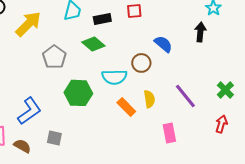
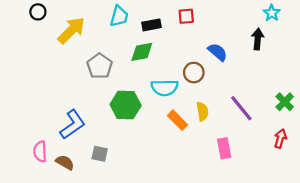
green diamond: (93, 44) -> (142, 52), turned -50

